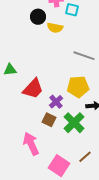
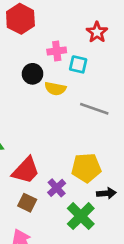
gray line: (84, 56) -> (94, 109), moved
brown square: (49, 120) -> (27, 203), moved

